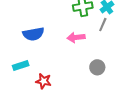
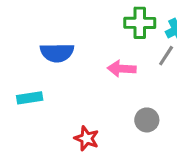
red star: (43, 81) -> (87, 138), moved

